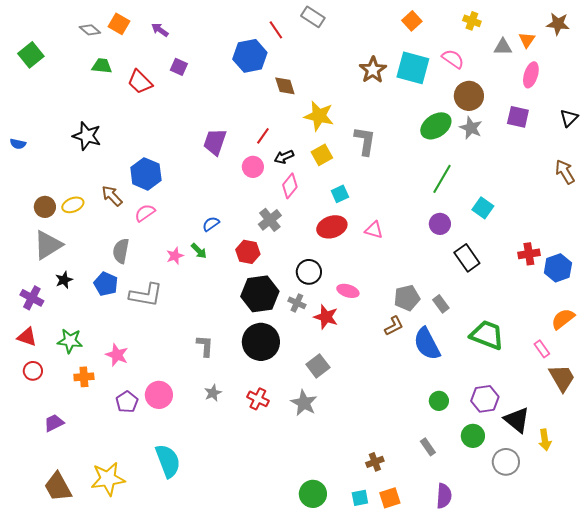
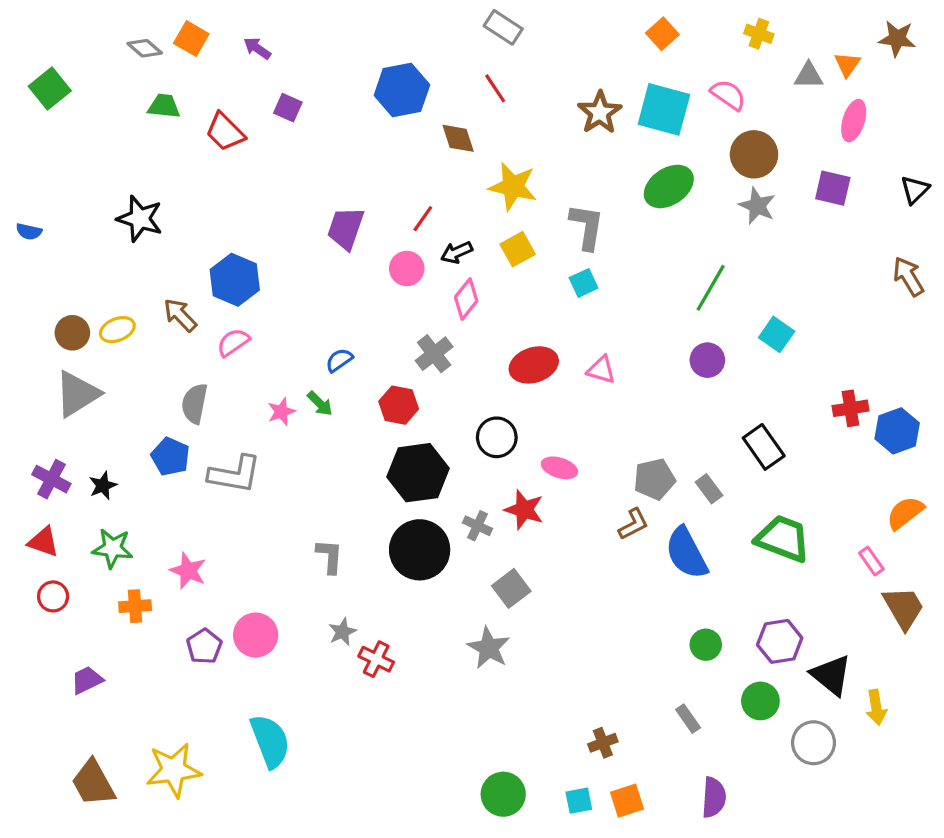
red line: (276, 30) -> (495, 88), moved
green ellipse: (436, 126) -> (669, 186), moved
cyan square: (340, 194) -> (584, 283), moved
black rectangle: (467, 258) -> (764, 447), moved
black star: (64, 280) -> (103, 486), moved
gray cross: (297, 303) -> (477, 526), moved
red cross: (258, 399) -> (376, 659), moved

